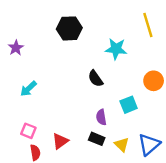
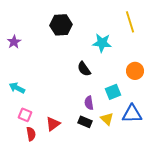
cyan arrow: (28, 89) -> (17, 88), moved, turned 70
yellow triangle: (122, 145) -> (107, 119), moved
blue triangle: (149, 145) -> (132, 114), moved, turned 40

